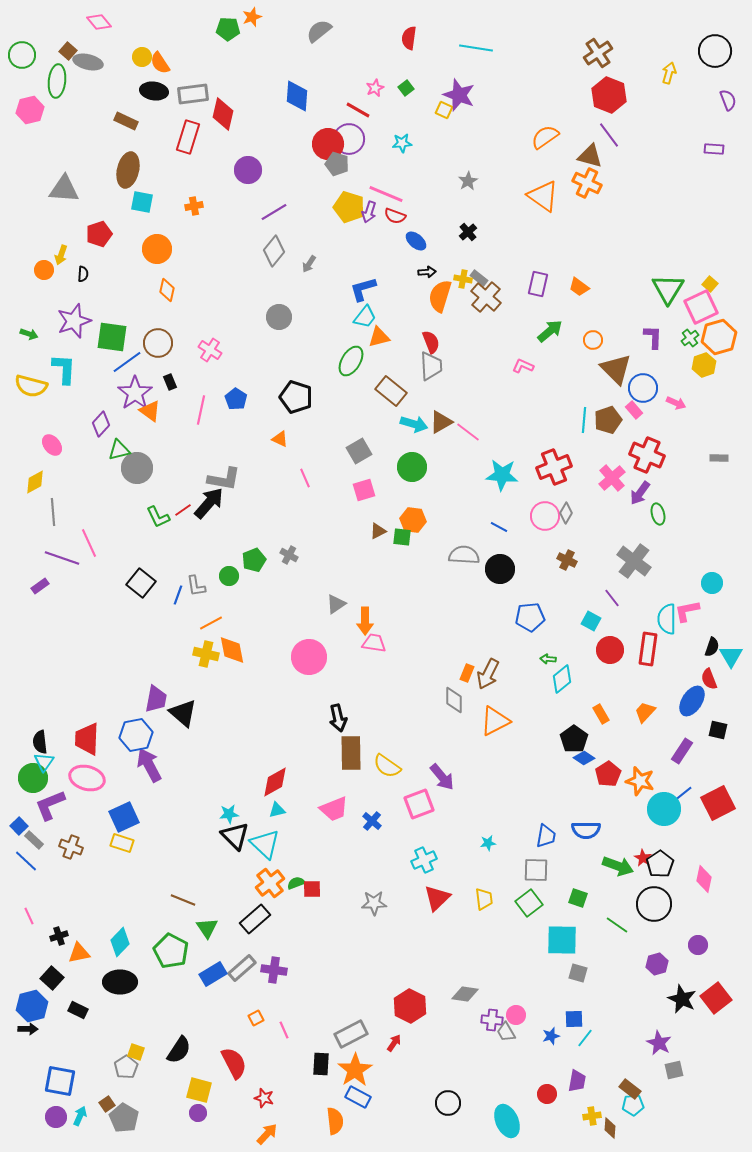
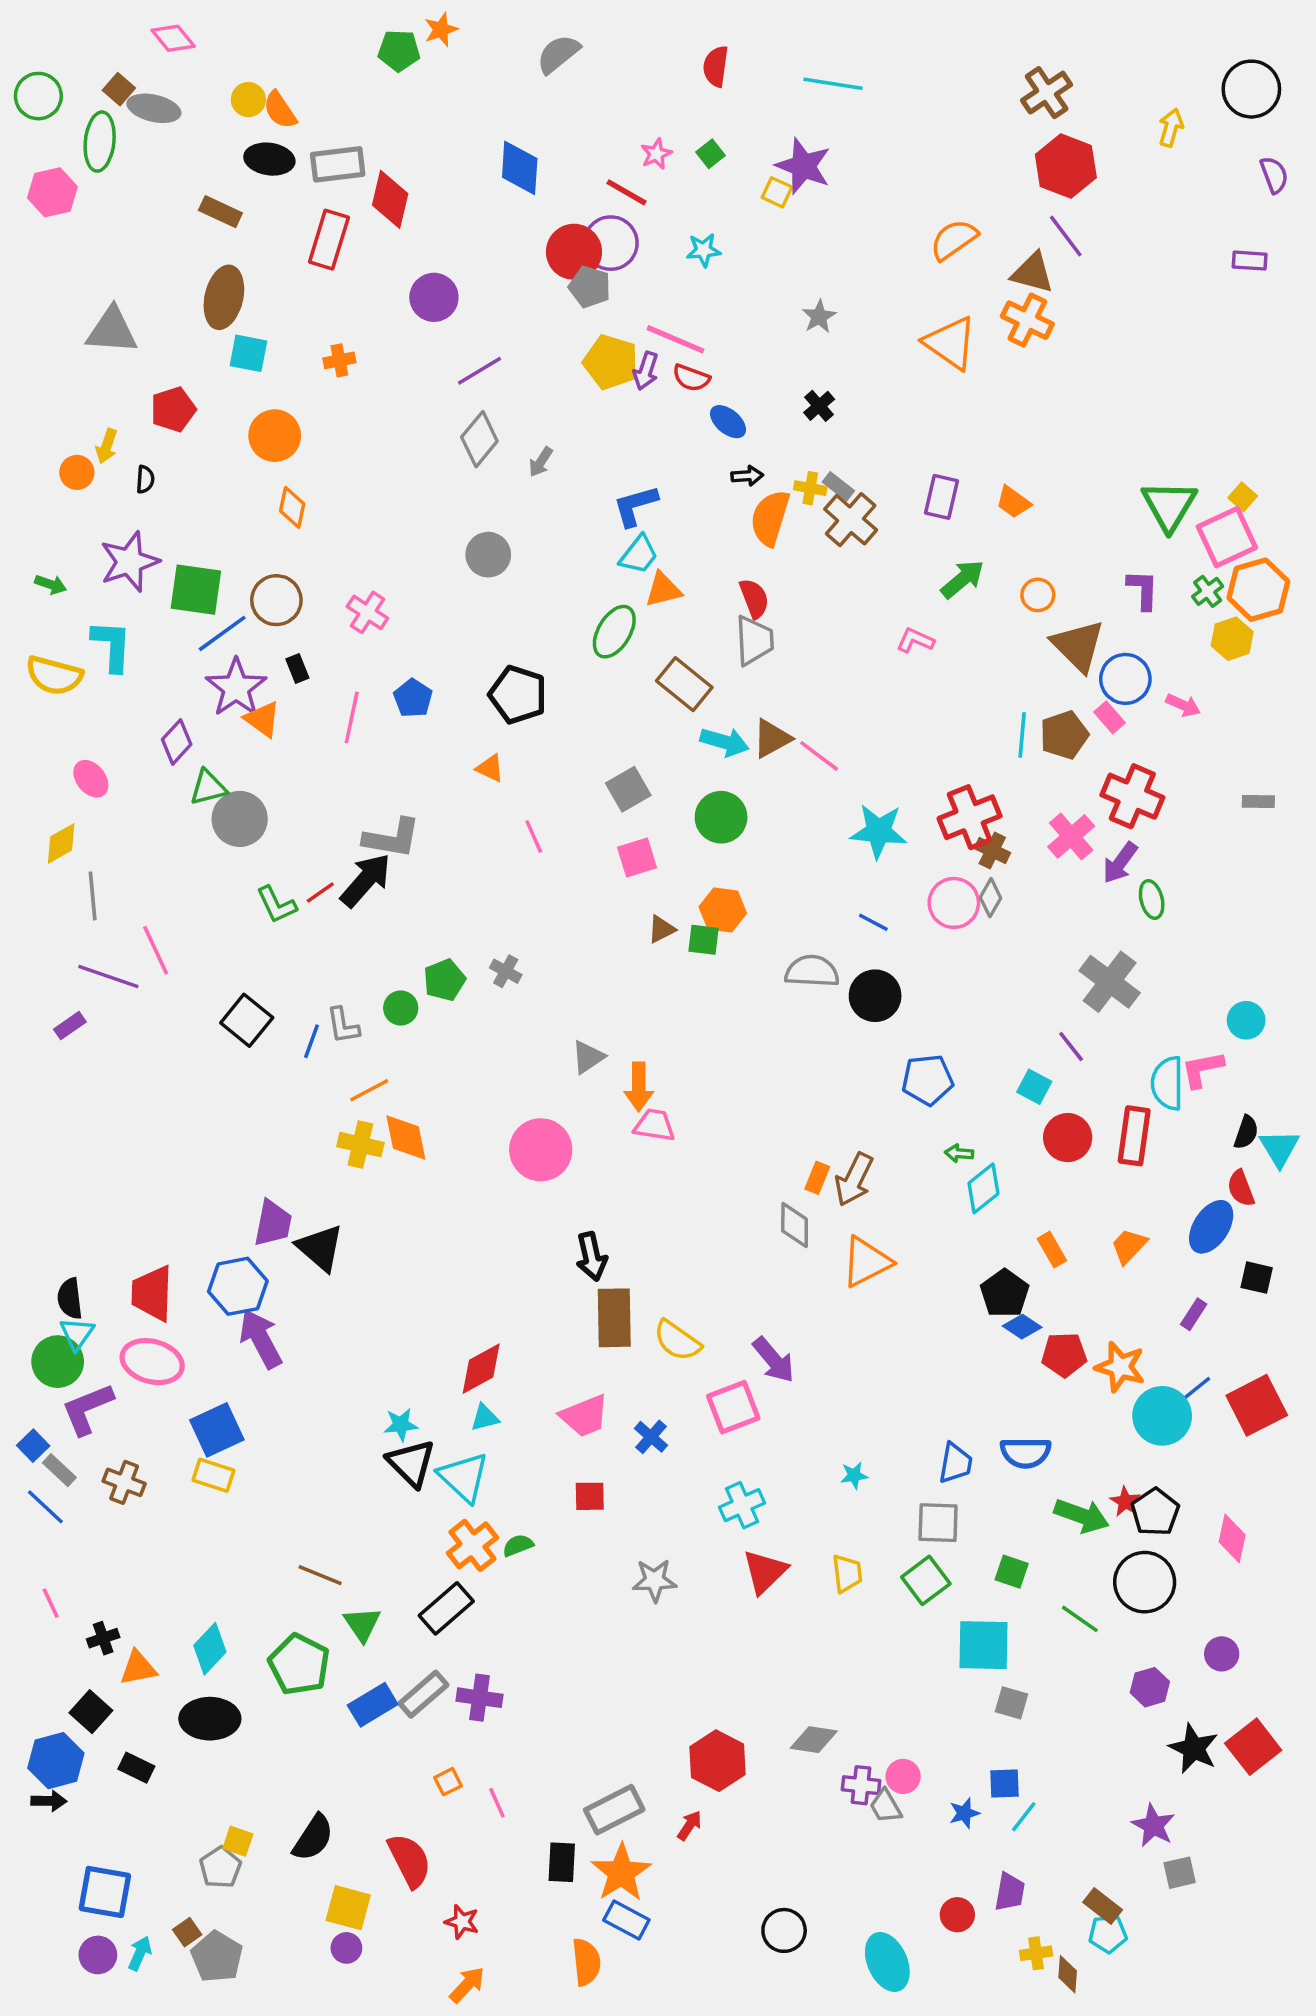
brown cross: (567, 560) -> (992, 850), moved
purple rectangle: (682, 751) -> (1194, 1314), size x0.7
red pentagon: (608, 774) -> (1064, 1355), turned 30
red square: (312, 889) -> (590, 1496), moved

